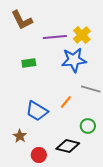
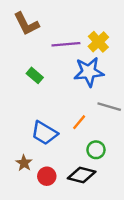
green rectangle: (29, 63) -> (35, 75), turned 48
green circle: (88, 126) -> (96, 150), moved
red circle: (39, 155) -> (47, 176), moved

